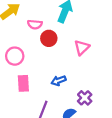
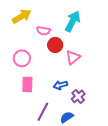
pink triangle: (82, 48) -> (73, 57), moved
purple cross: (85, 98) -> (78, 96), moved

